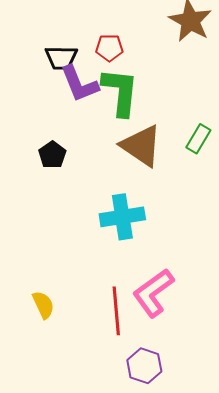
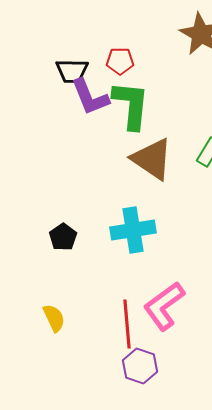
black pentagon: (52, 155) -> (63, 237), moved
purple hexagon: (144, 366) -> (140, 366), moved

